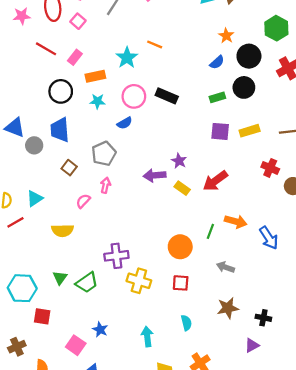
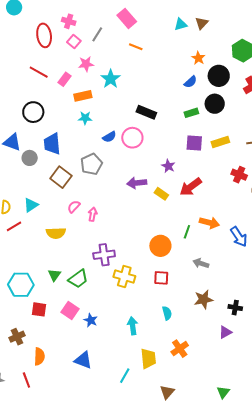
pink star: (22, 16) -> (86, 64), moved
pink square: (78, 21) -> (74, 42), moved
orange line: (155, 44) -> (136, 47), moved
black circle: (61, 91) -> (33, 112), moved
pink circle: (134, 96) -> (132, 138), moved
purple star: (179, 161) -> (168, 166), moved
brown square: (69, 168) -> (61, 177), size x1.5
pink arrow: (105, 185) -> (93, 214), moved
pink square: (76, 345) -> (70, 311), moved

